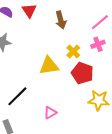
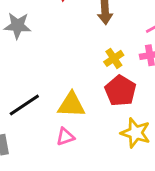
yellow triangle: (49, 66) -> (71, 105), moved

